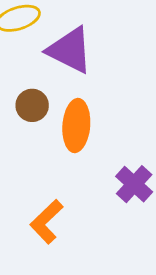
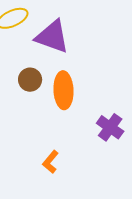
orange L-shape: (47, 222) -> (50, 162), size x0.7

